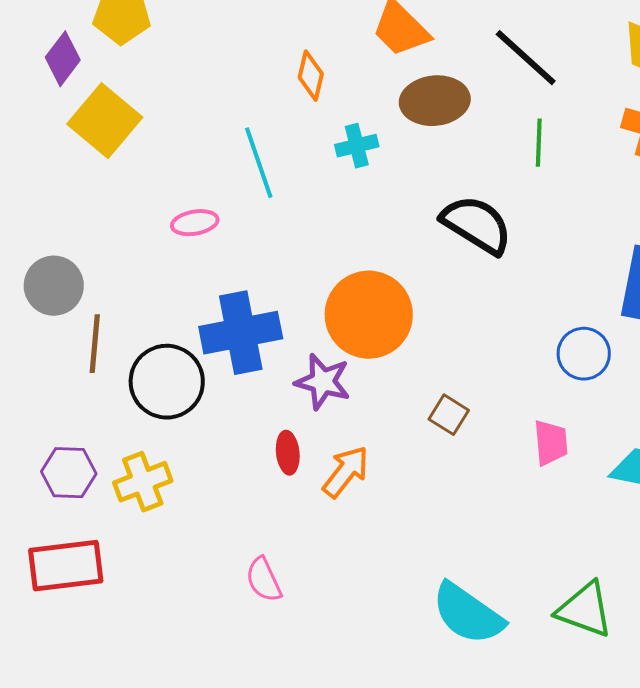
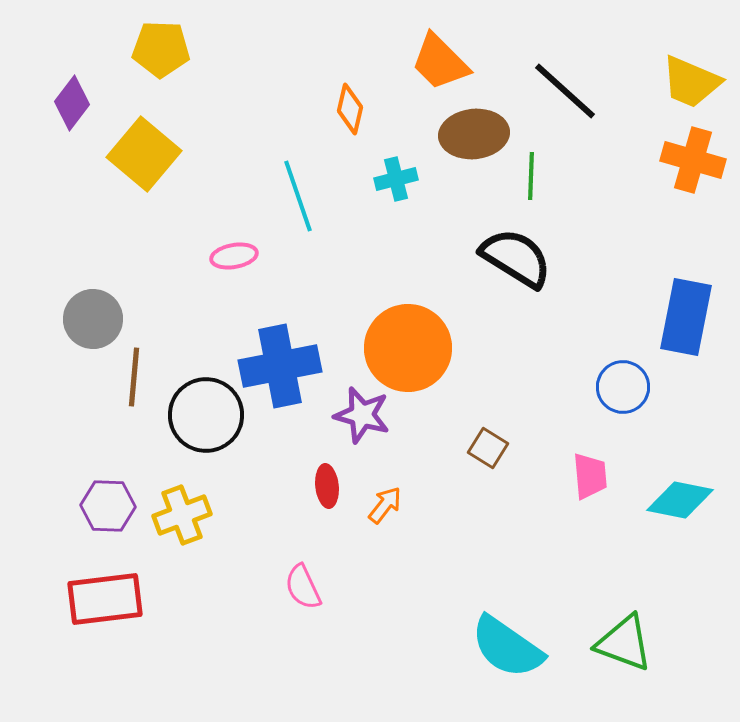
purple diamond: (63, 59) -> (72, 103), moved
green line: (539, 143) -> (531, 176), moved
orange arrow: (346, 472) -> (385, 505), size x0.7
pink semicircle: (264, 580) -> (303, 587), moved

